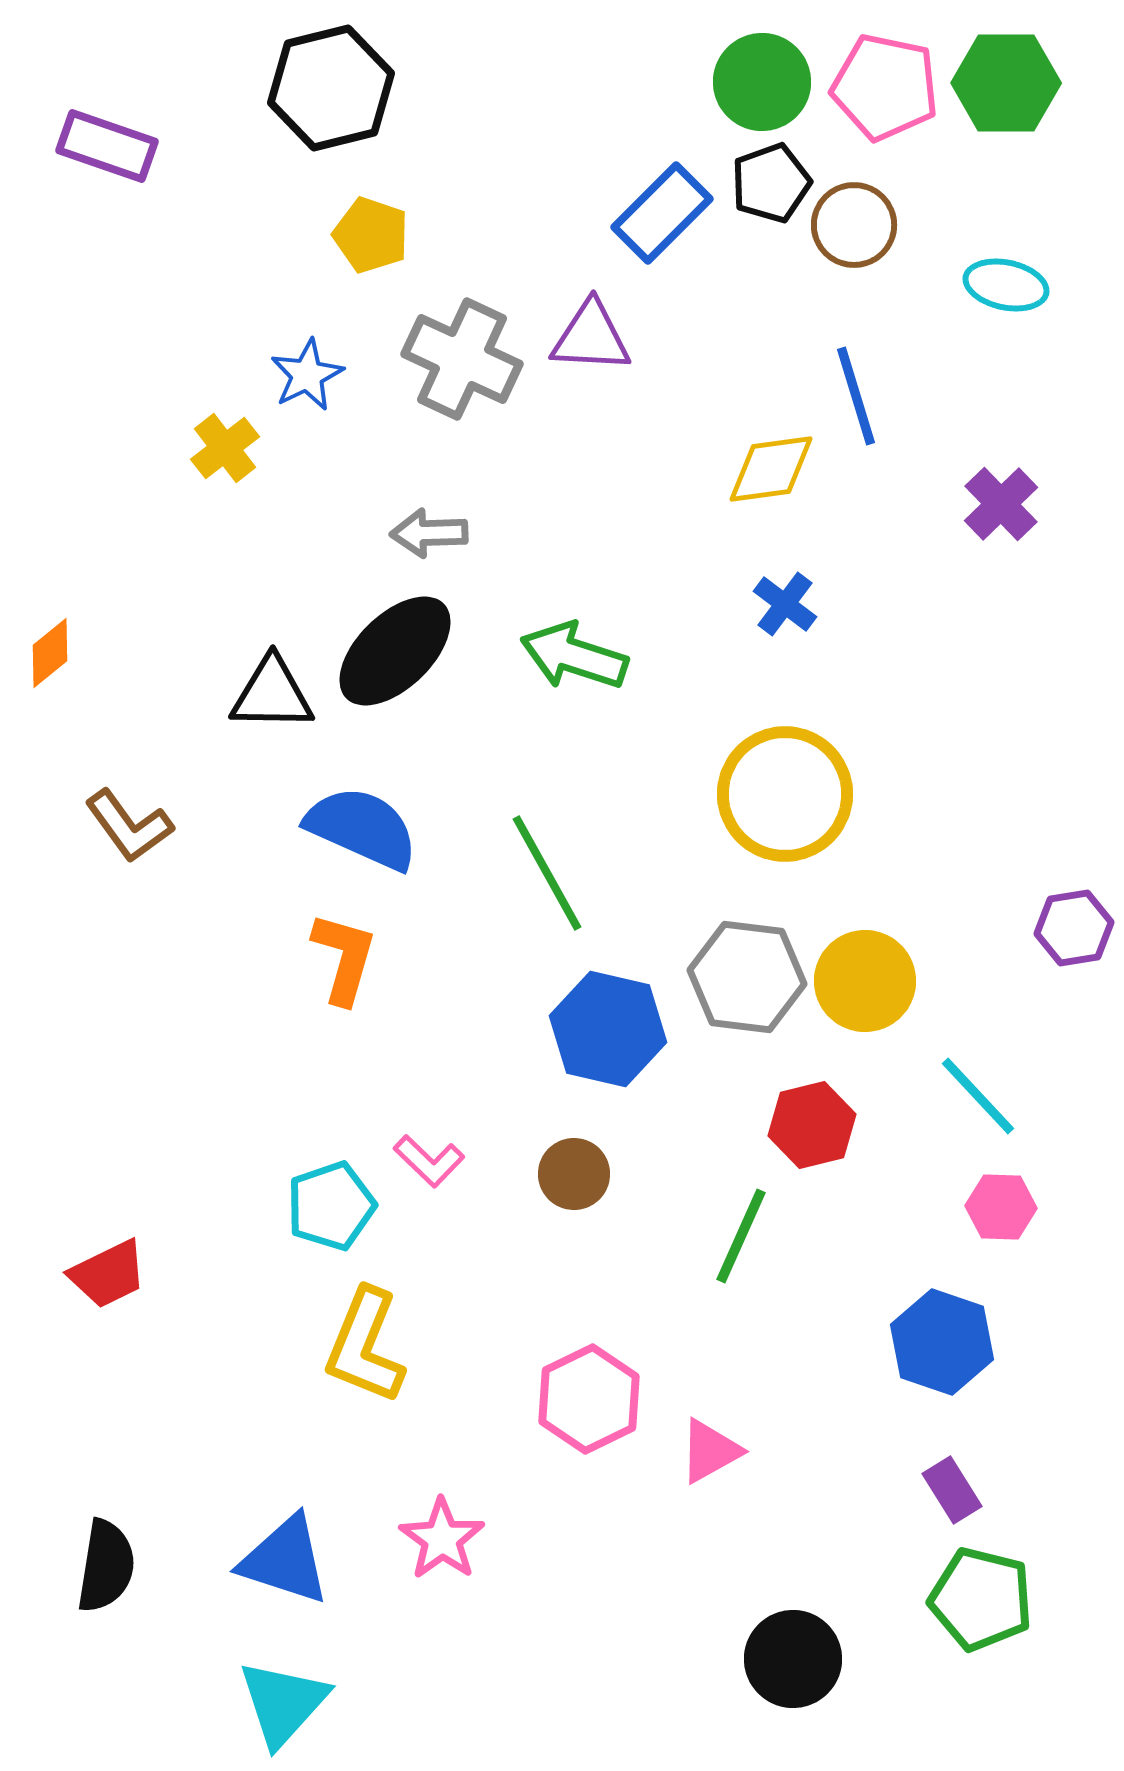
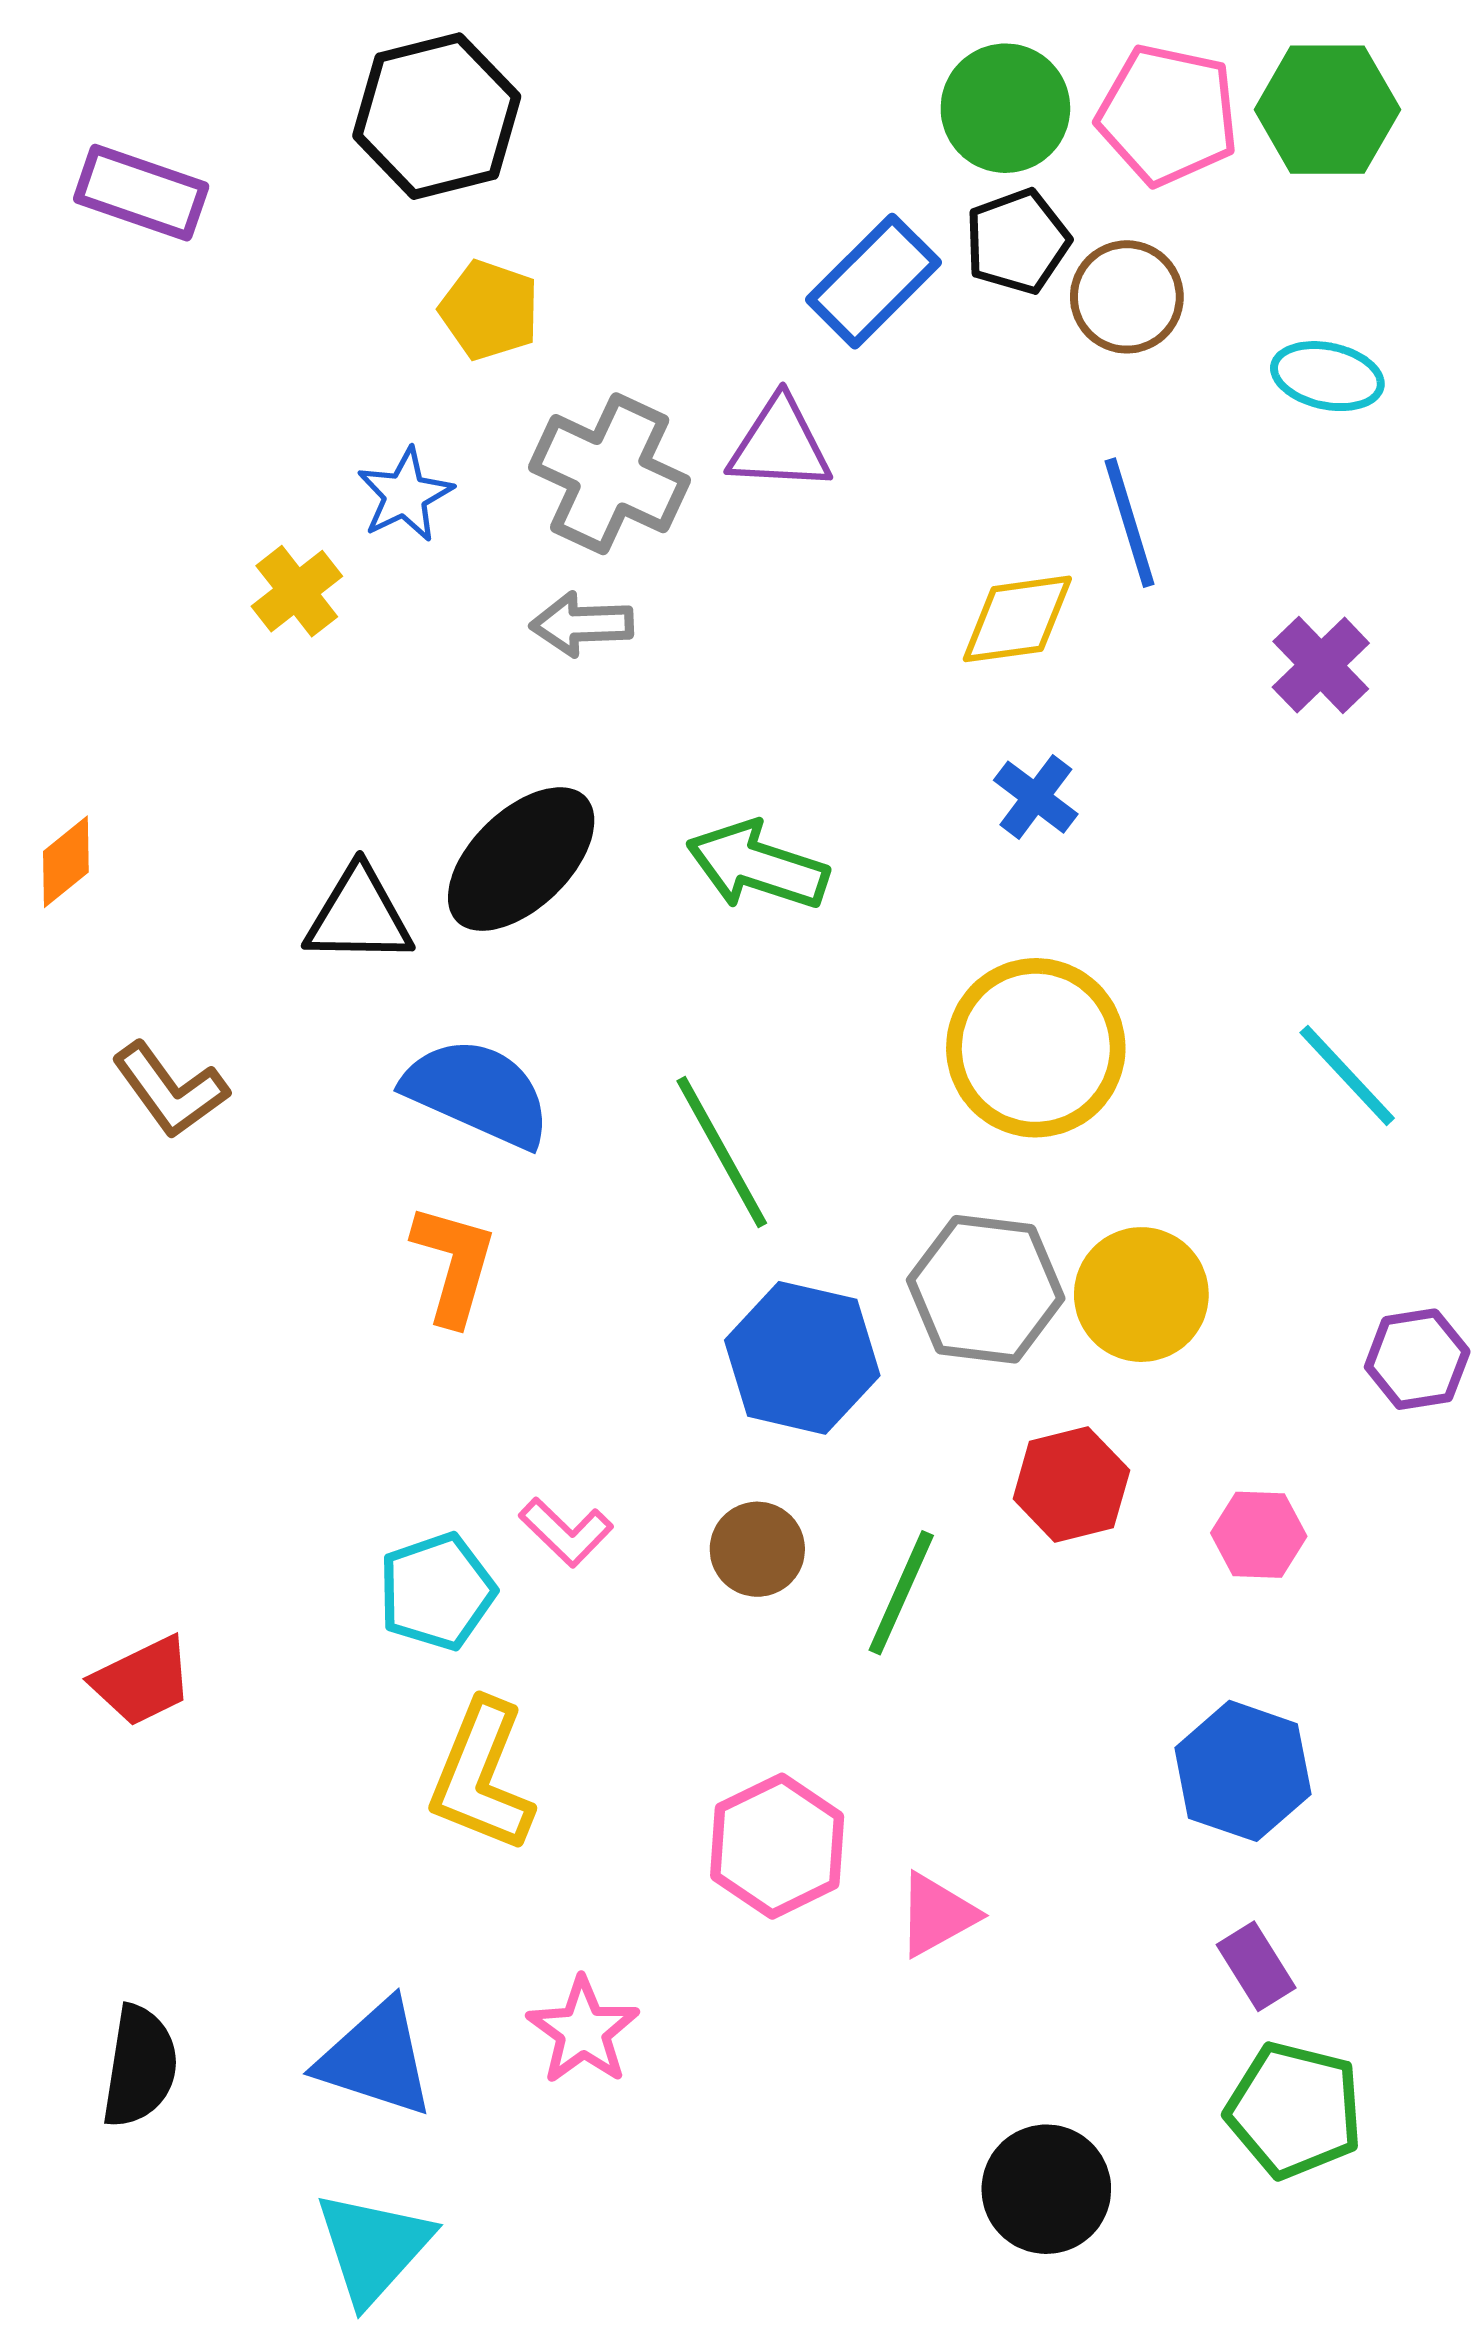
gray arrow: (429, 533) -> (582, 624), moved
purple hexagon: (1074, 928) -> (1417, 1359), moved
cyan line: (978, 1096) -> (1347, 1075), moved
pink hexagon: (1001, 1207) -> (1259, 1535), moved
green line: (741, 1236) -> (901, 1593), moved

